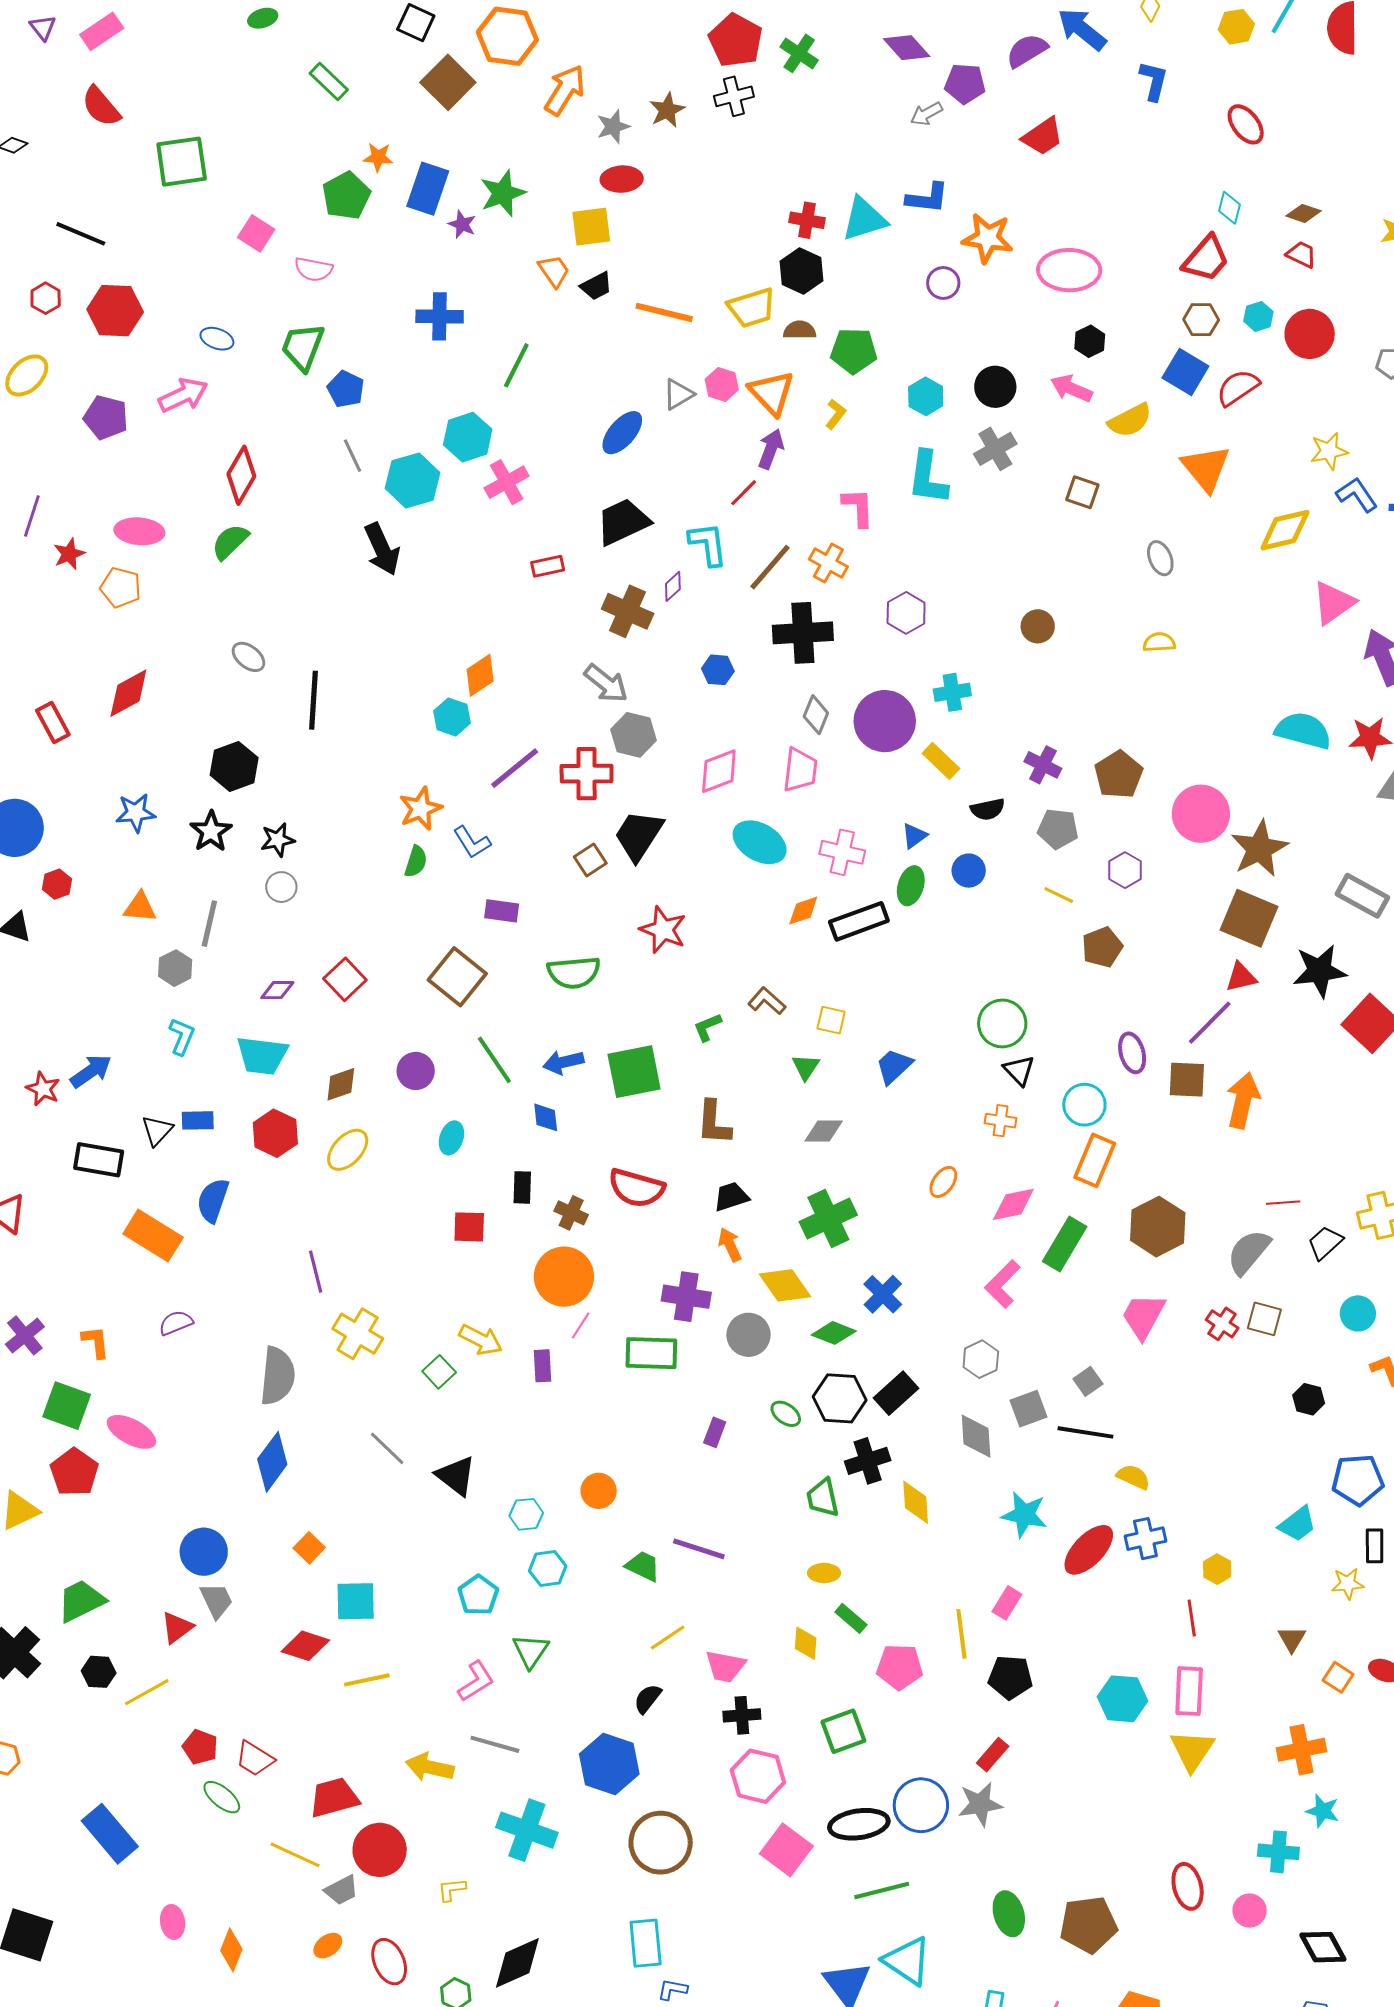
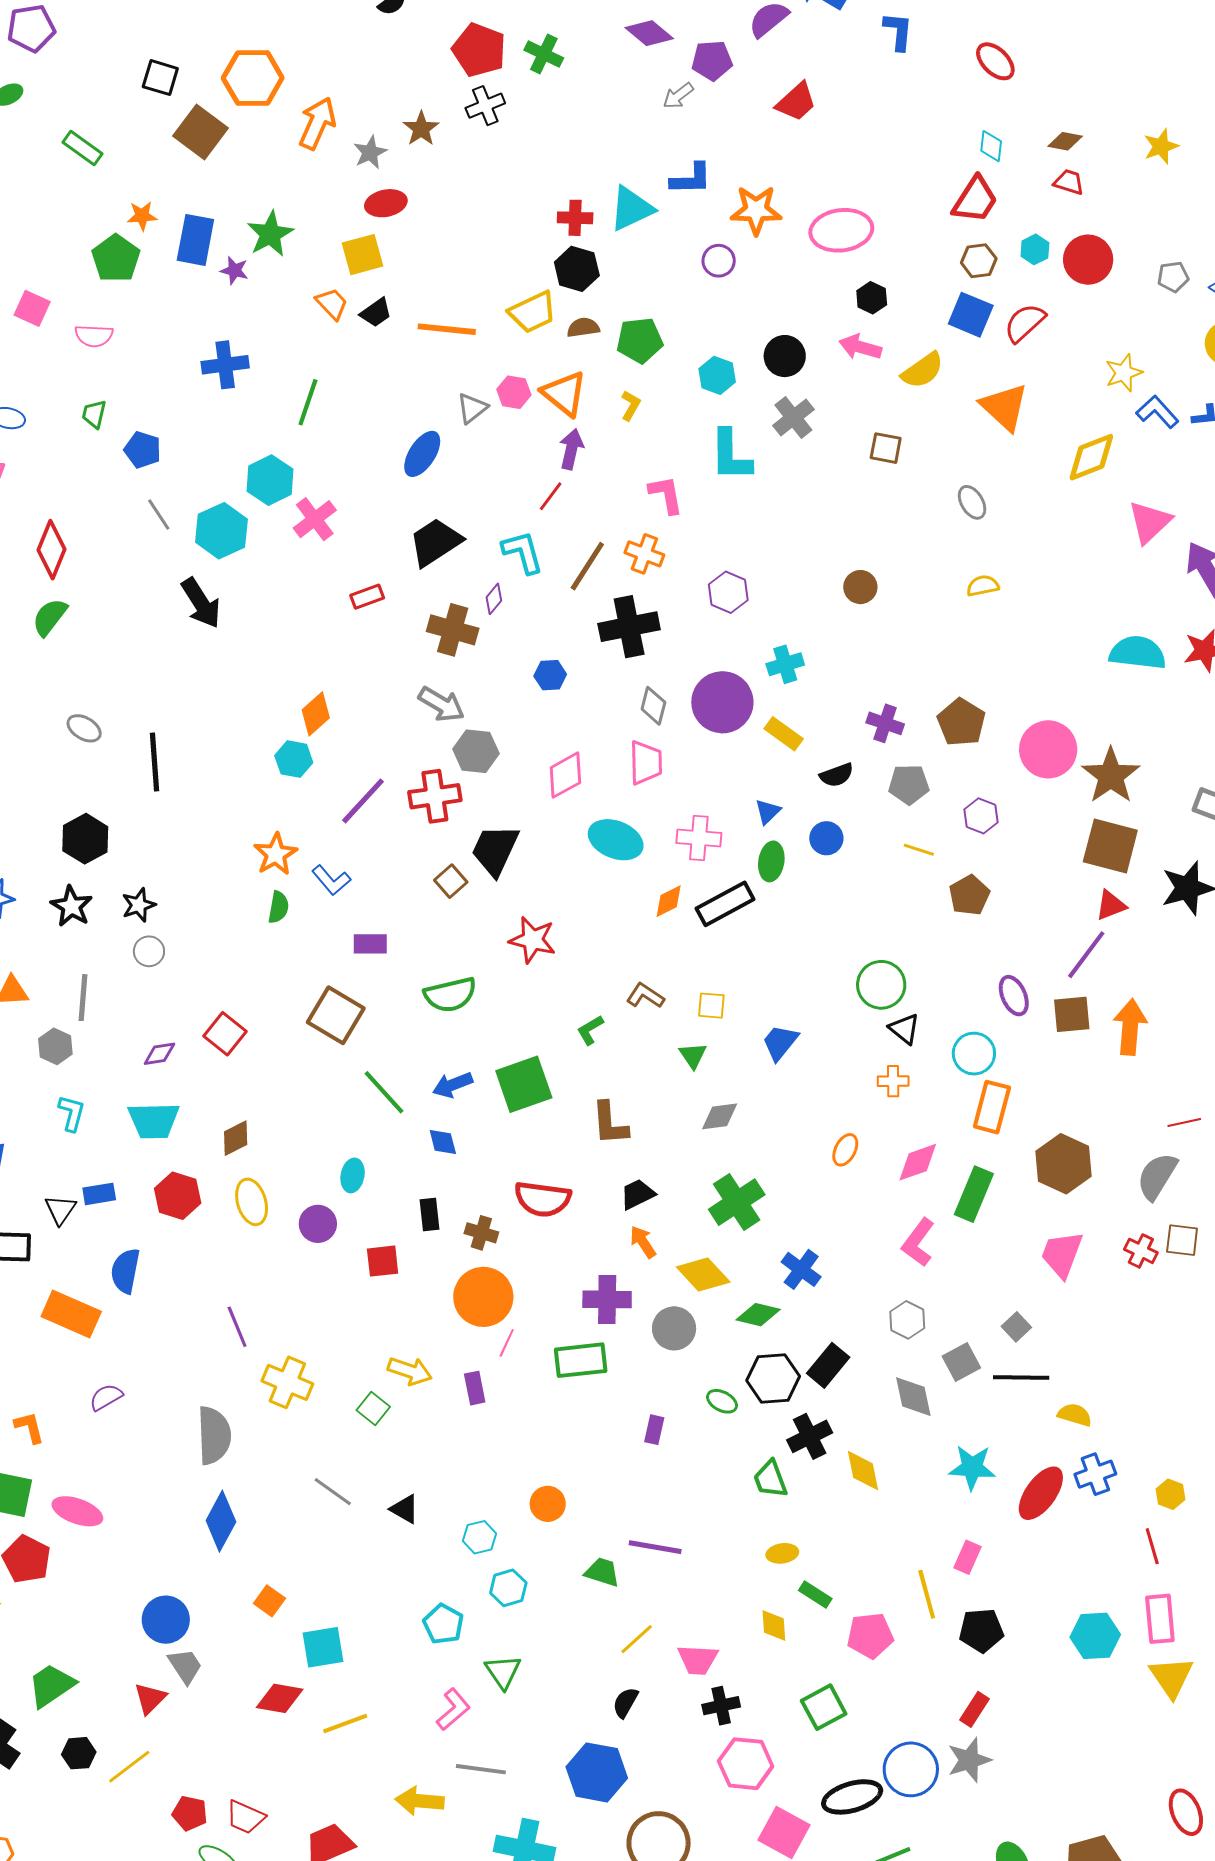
green trapezoid: (303, 347) -> (94, 414), size x0.6
purple circle: (416, 1071) -> (318, 1224), moved
yellow ellipse: (348, 1150) -> (252, 1202), turned -51
black triangle: (456, 1476) -> (405, 1509), size x0.7

